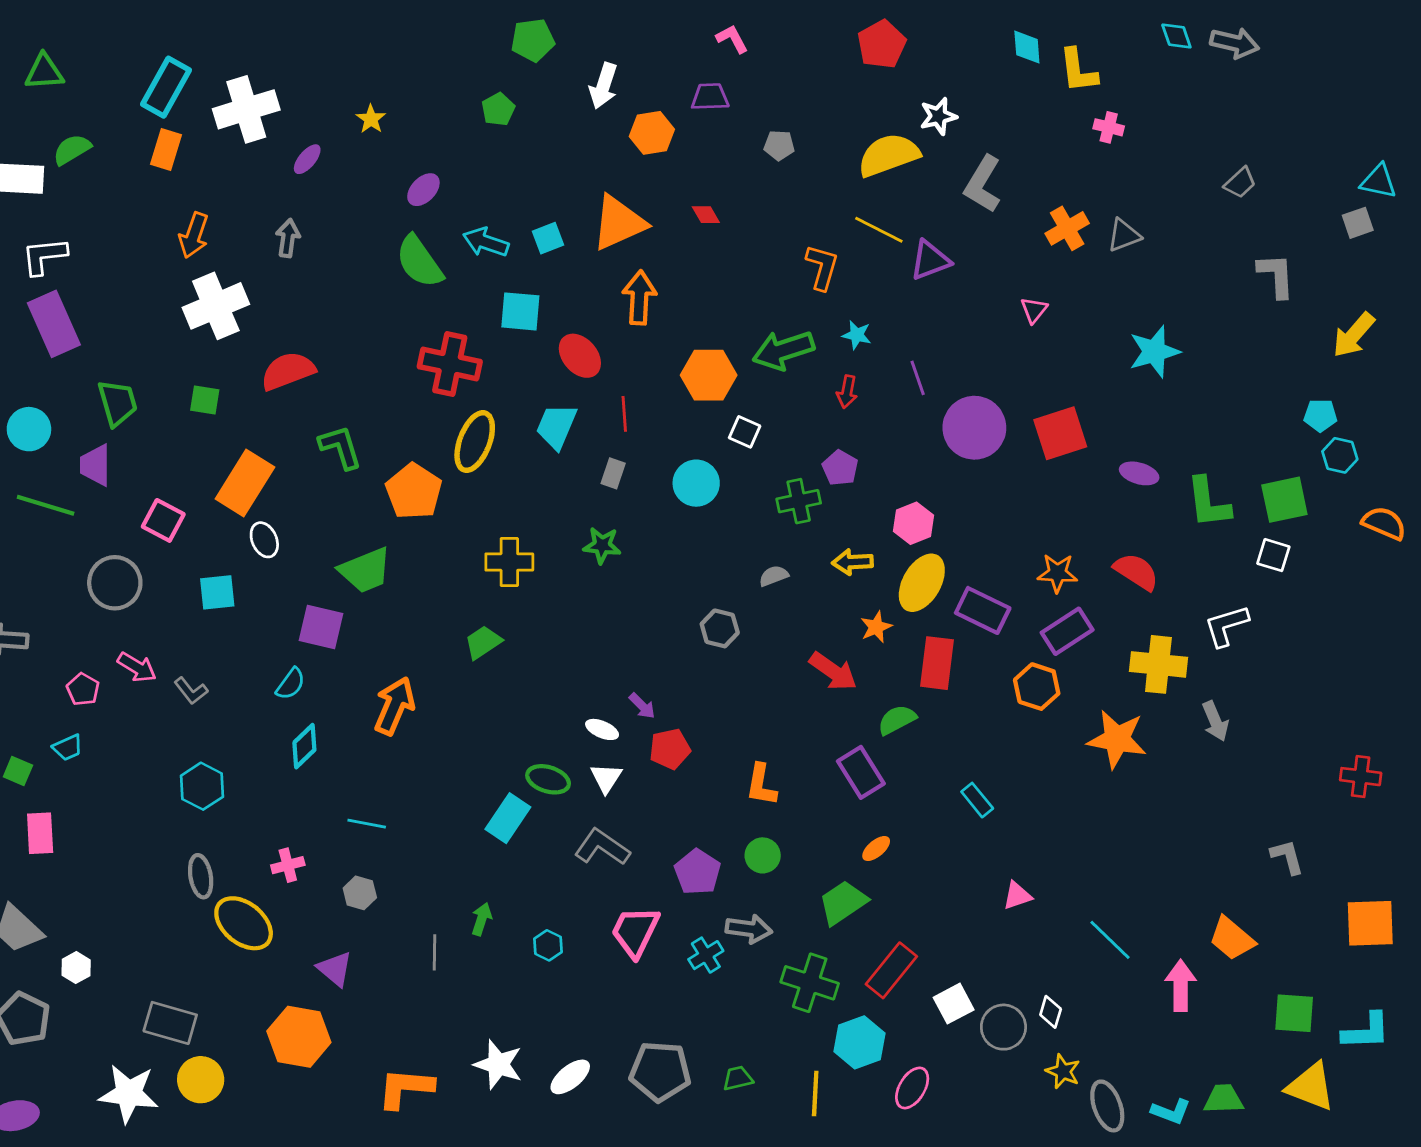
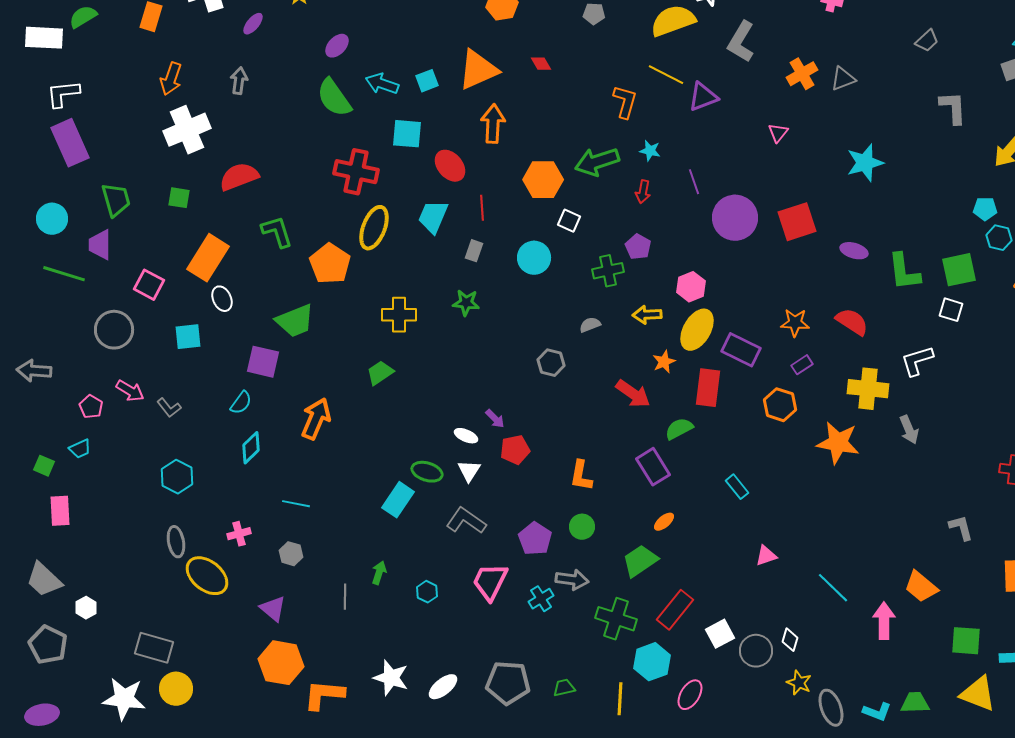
purple rectangle: (1067, 631) -> (802, 365), size x0.6
orange hexagon: (299, 1037) -> (281, 663), moved

